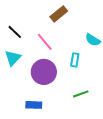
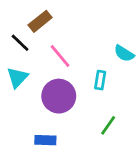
brown rectangle: (59, 14) -> (40, 21), moved
green line: (81, 94) -> (108, 125), turned -35

